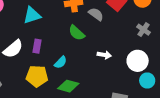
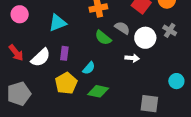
gray semicircle: (96, 14) -> (122, 28), moved
white circle: (138, 61) -> (145, 38), moved
yellow pentagon: (37, 76) -> (66, 83), turned -30

